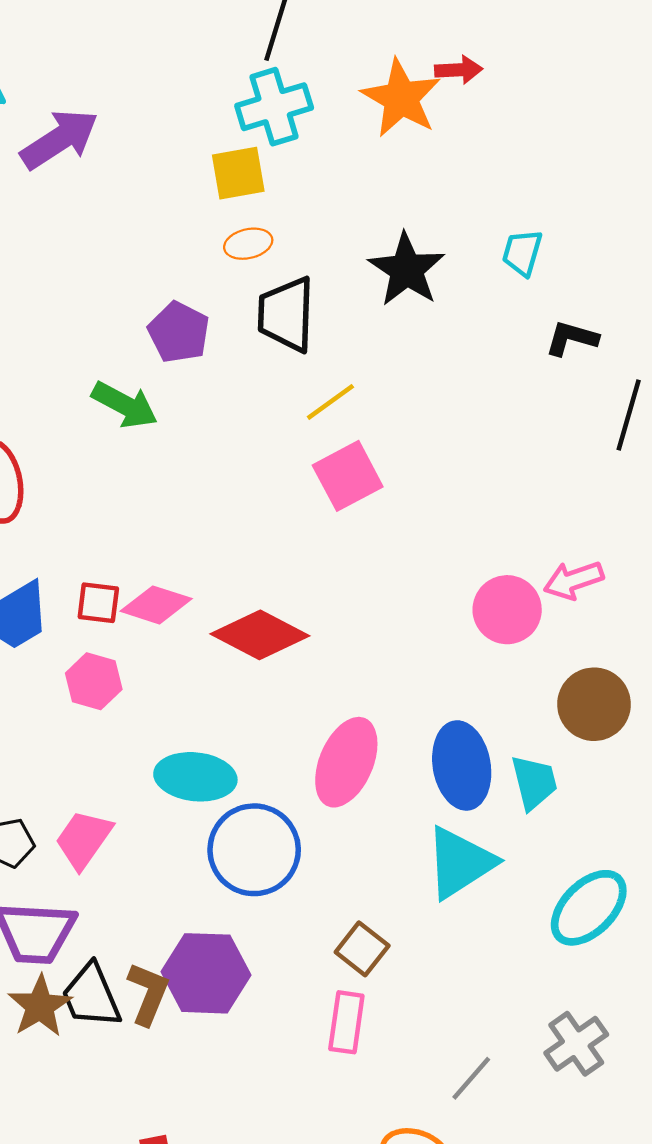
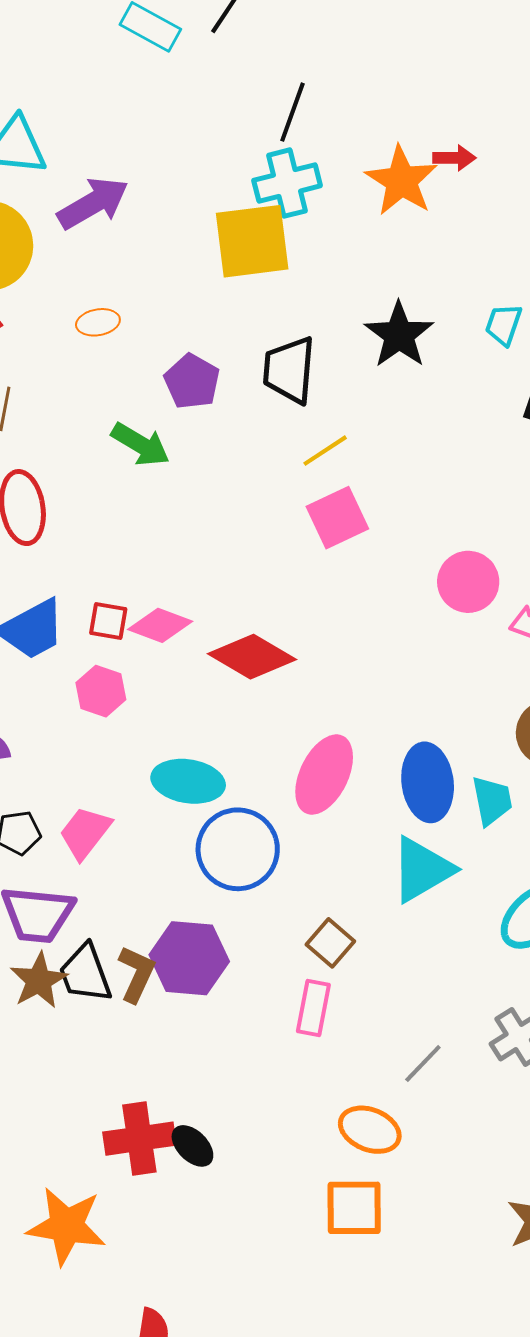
yellow square: (238, 173) -> (252, 241), size x1.6
orange ellipse: (248, 244) -> (98, 322), moved
pink circle: (507, 610) -> (468, 582), moved

